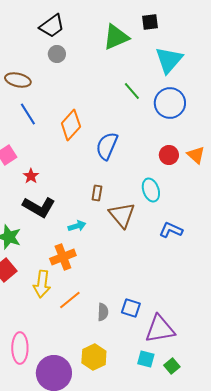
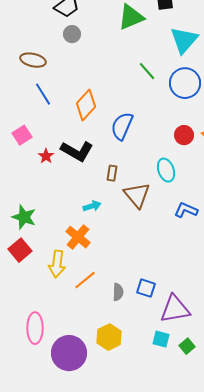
black L-shape: (39, 207) -> (77, 151), moved
orange cross: (63, 257) -> (78, 237), turned -30

